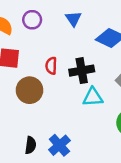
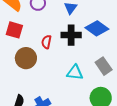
black cross: (82, 71) -> (71, 35), moved

